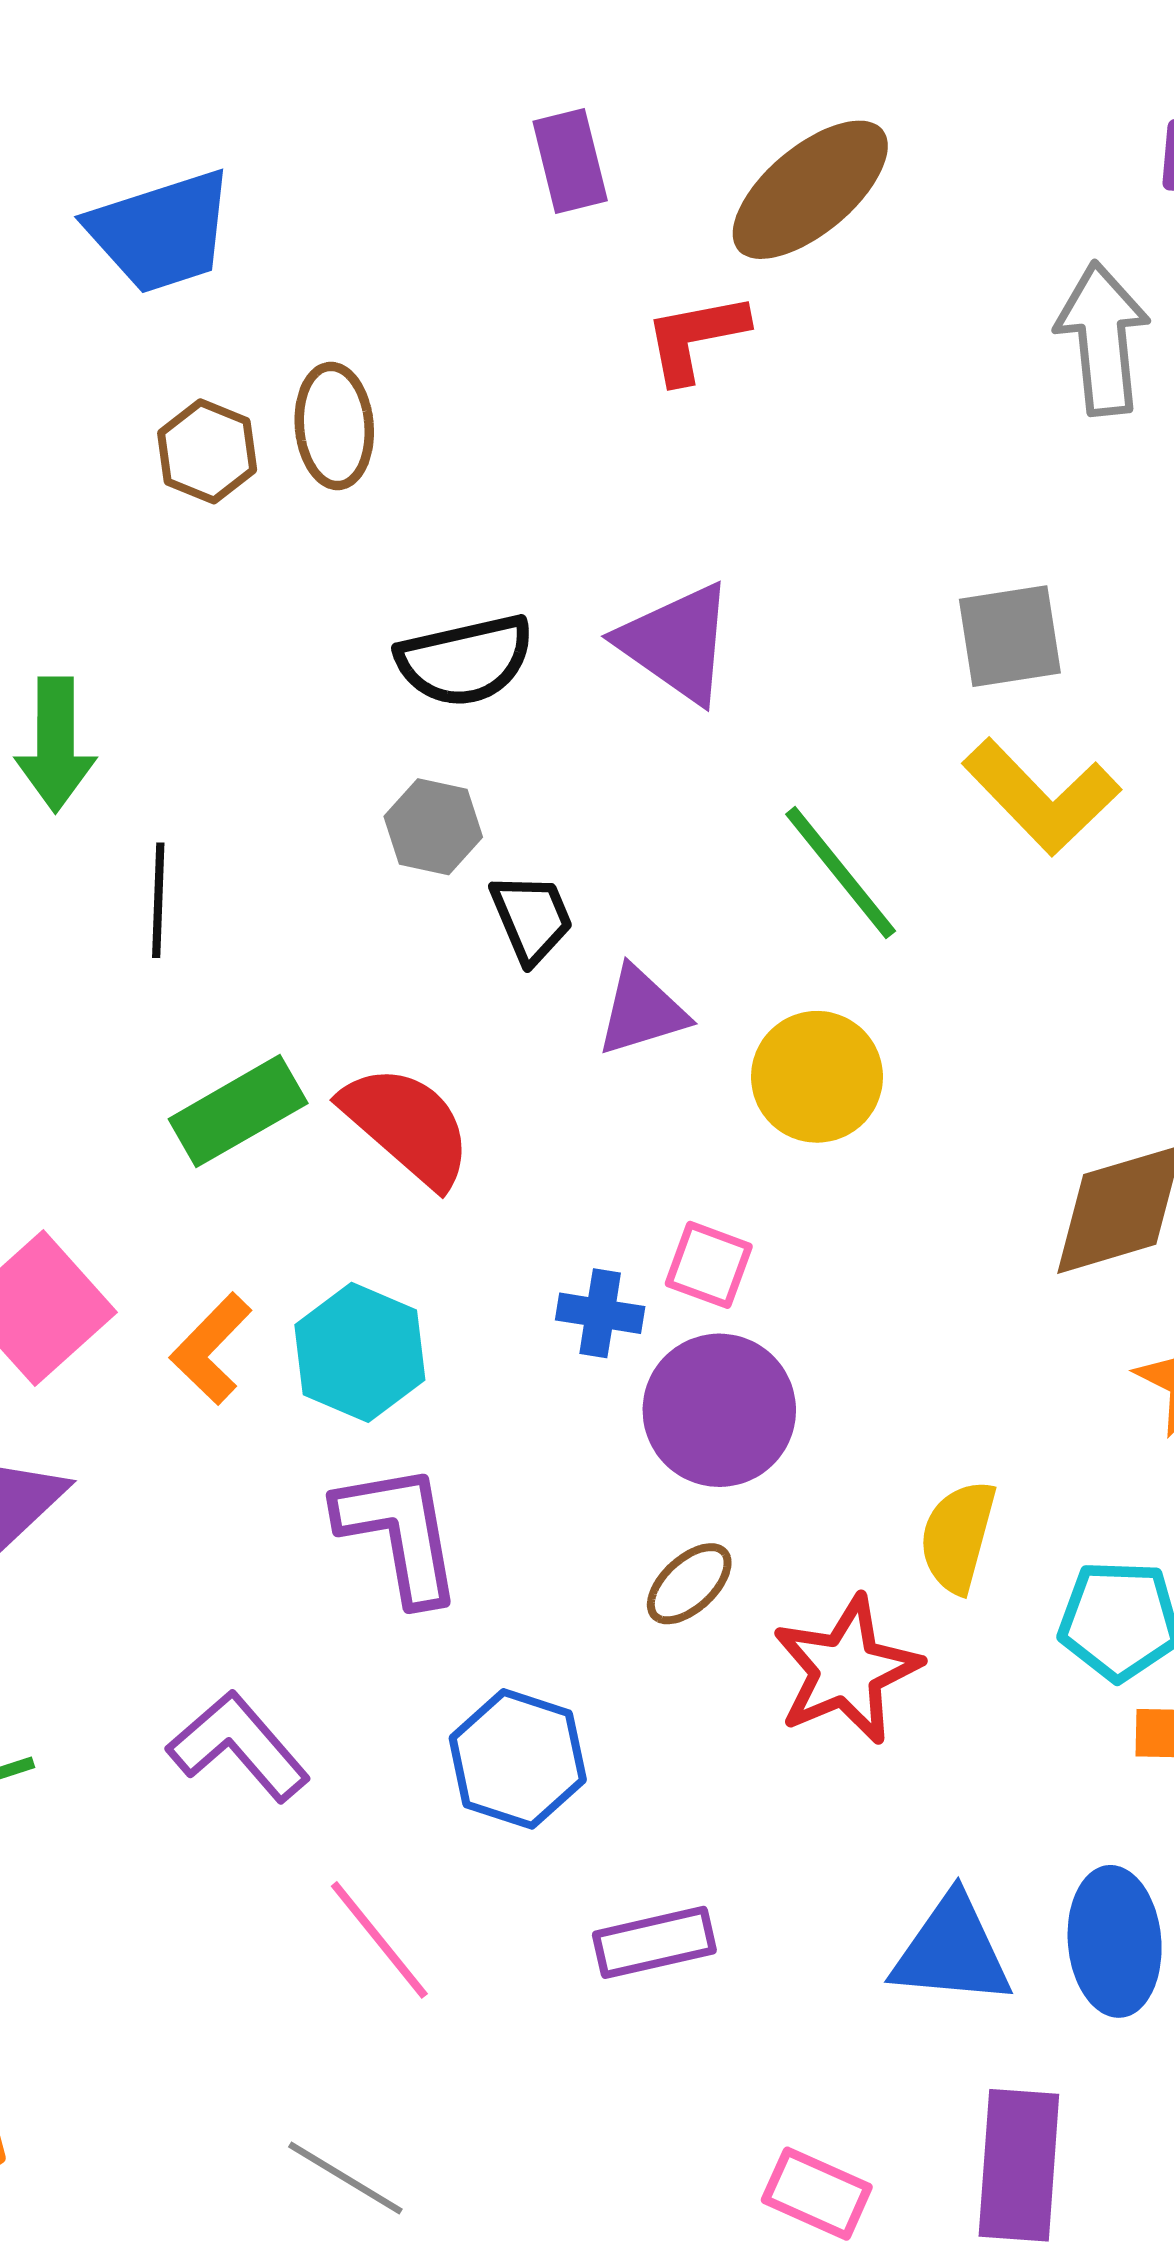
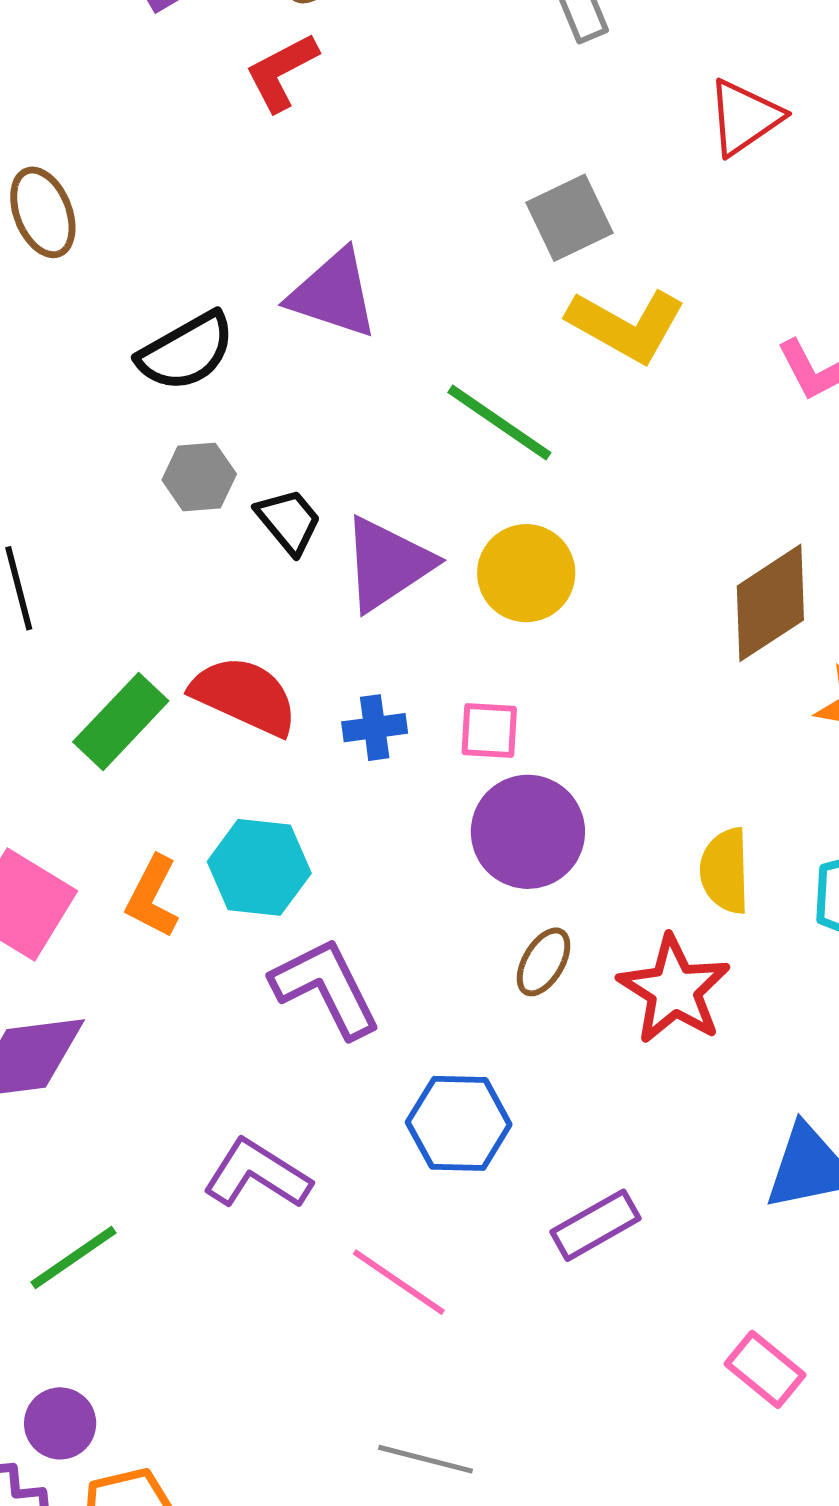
purple triangle: (642, 1011) -> (387, 564), size x1.4
blue cross: (600, 1313) -> (375, 728), moved
pink rectangle: (817, 2194) -> (765, 1369), turned 32

